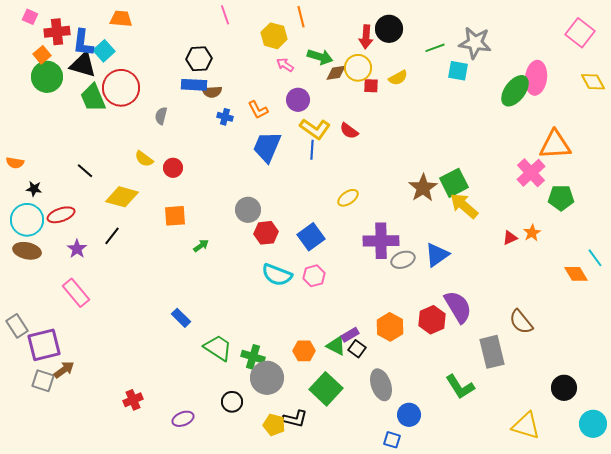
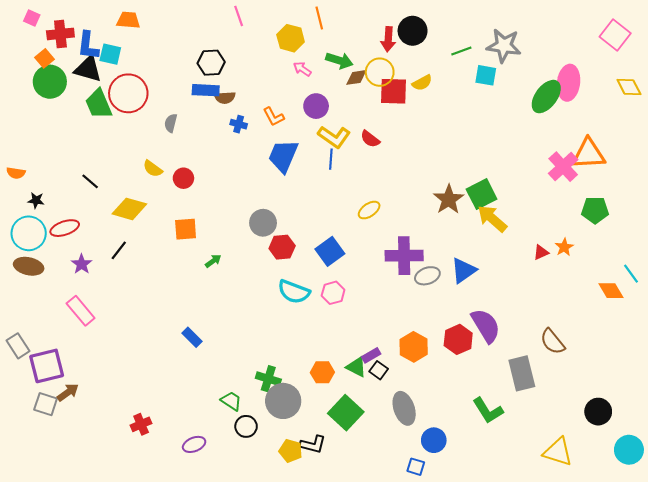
cyan square: (104, 51) -> (110, 54), turned -35
red square: (371, 86) -> (393, 91), size x1.8
pink cross: (531, 173) -> (563, 167), moved
green trapezoid: (218, 348) -> (231, 401), moved, size x0.7

